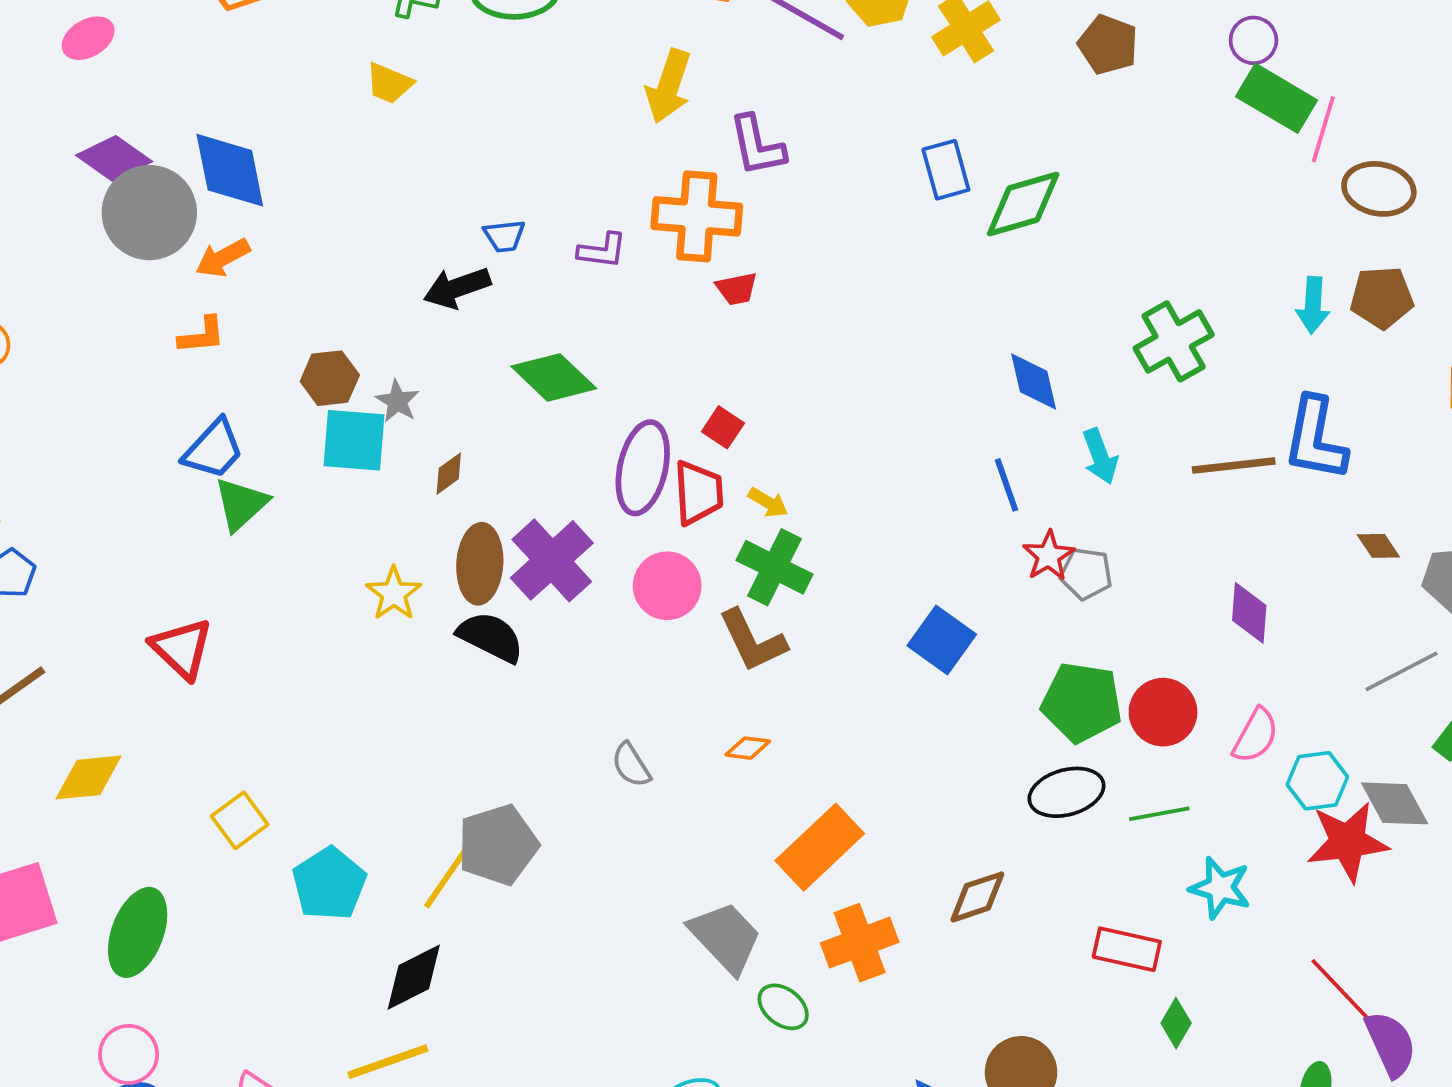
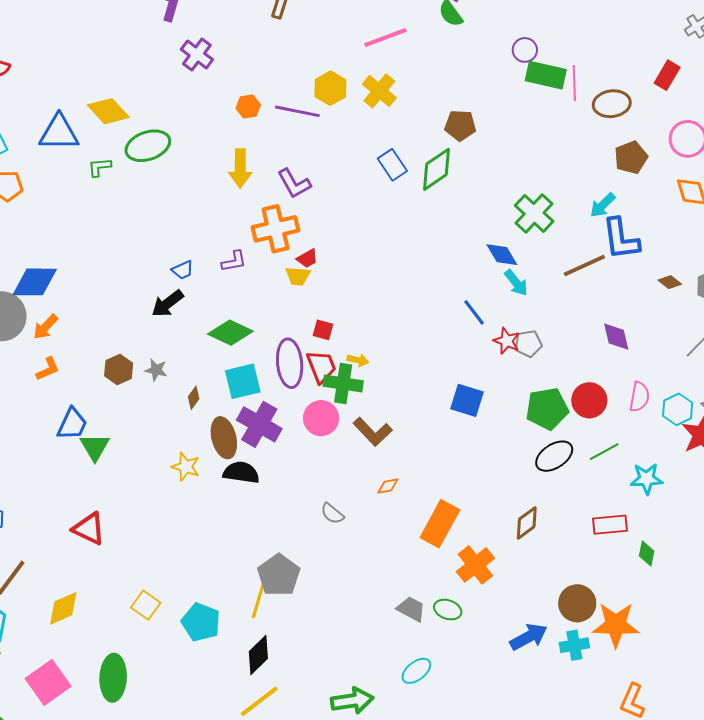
brown pentagon: (1108, 45) -> (460, 125), moved
yellow trapezoid: (389, 83) -> (298, 276), moved
blue diamond: (230, 170) -> (35, 282), turned -60
cyan arrow: (1313, 305) -> (603, 205), moved, turned 60
blue diamond: (1034, 381) -> (502, 255), moved
cyan square: (354, 440) -> (243, 381), moved
green cross: (774, 567) -> (343, 383), moved
gray trapezoid: (725, 937) -> (411, 609), moved, size x0.7

